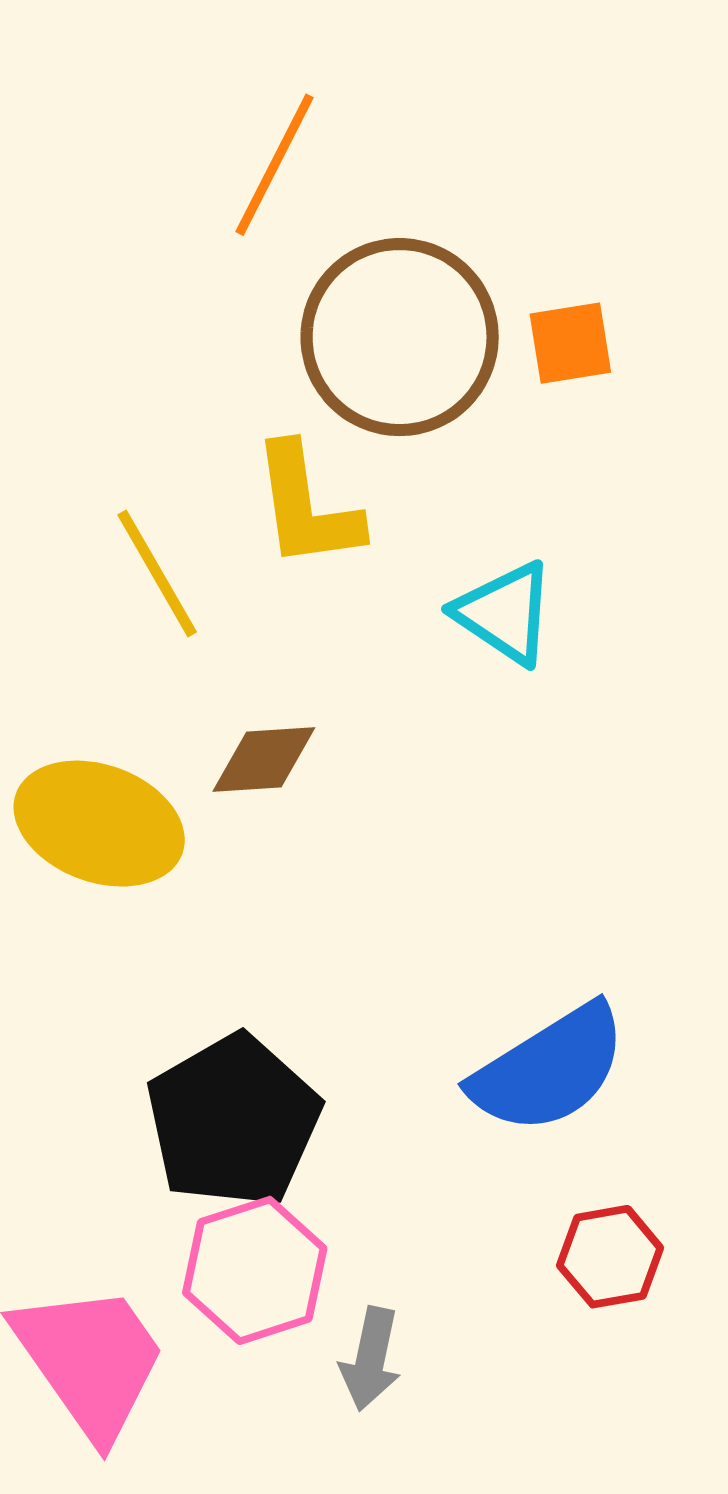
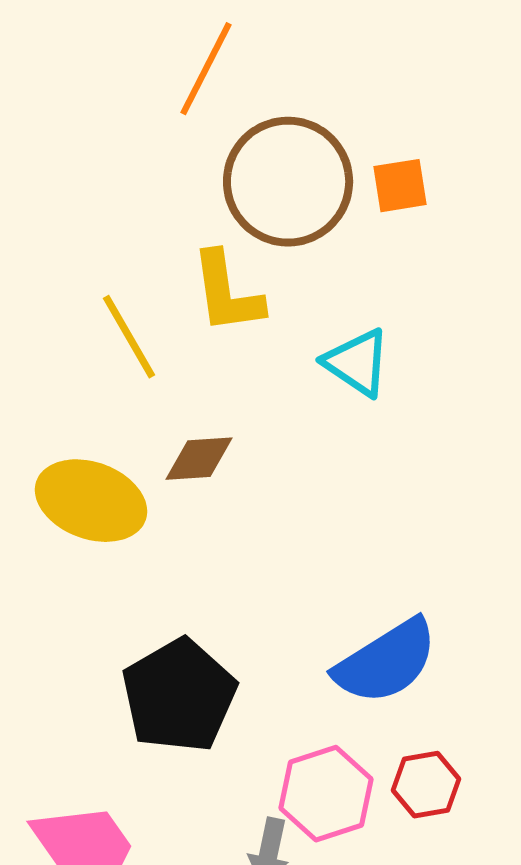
pink hexagon: (255, 1270) -> (326, 794), moved

